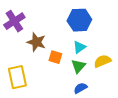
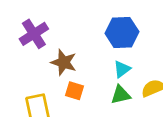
orange square: (55, 57) -> (75, 91), moved
green triangle: (78, 66) -> (121, 95), turned 35

